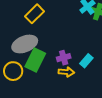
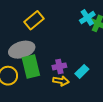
green rectangle: (35, 60) -> (31, 66), turned -45

